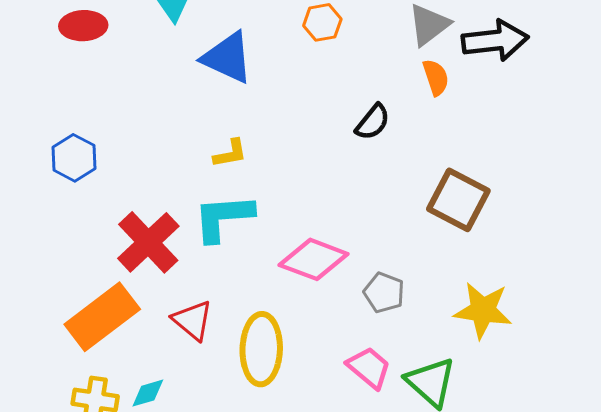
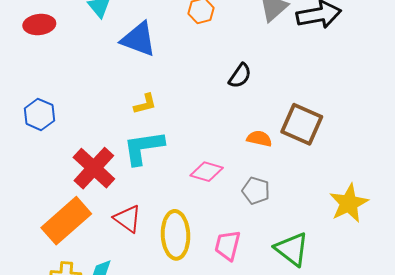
orange semicircle: (436, 77) -> (259, 139), moved, turned -55
pink diamond: (314, 259) -> (207, 172), size x0.7
yellow star: (483, 310) -> (349, 203), moved, turned -30
pink trapezoid: (369, 368) -> (228, 245), moved, turned -112

